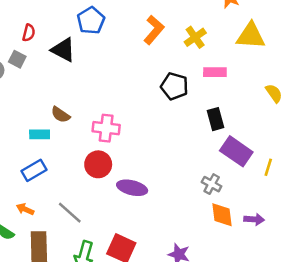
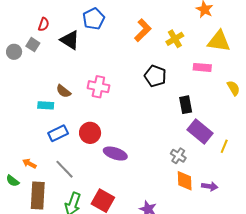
pink rectangle: (215, 72) -> (202, 67), moved
pink cross: (106, 128) -> (98, 87), moved
blue rectangle: (34, 170) -> (58, 133), moved

